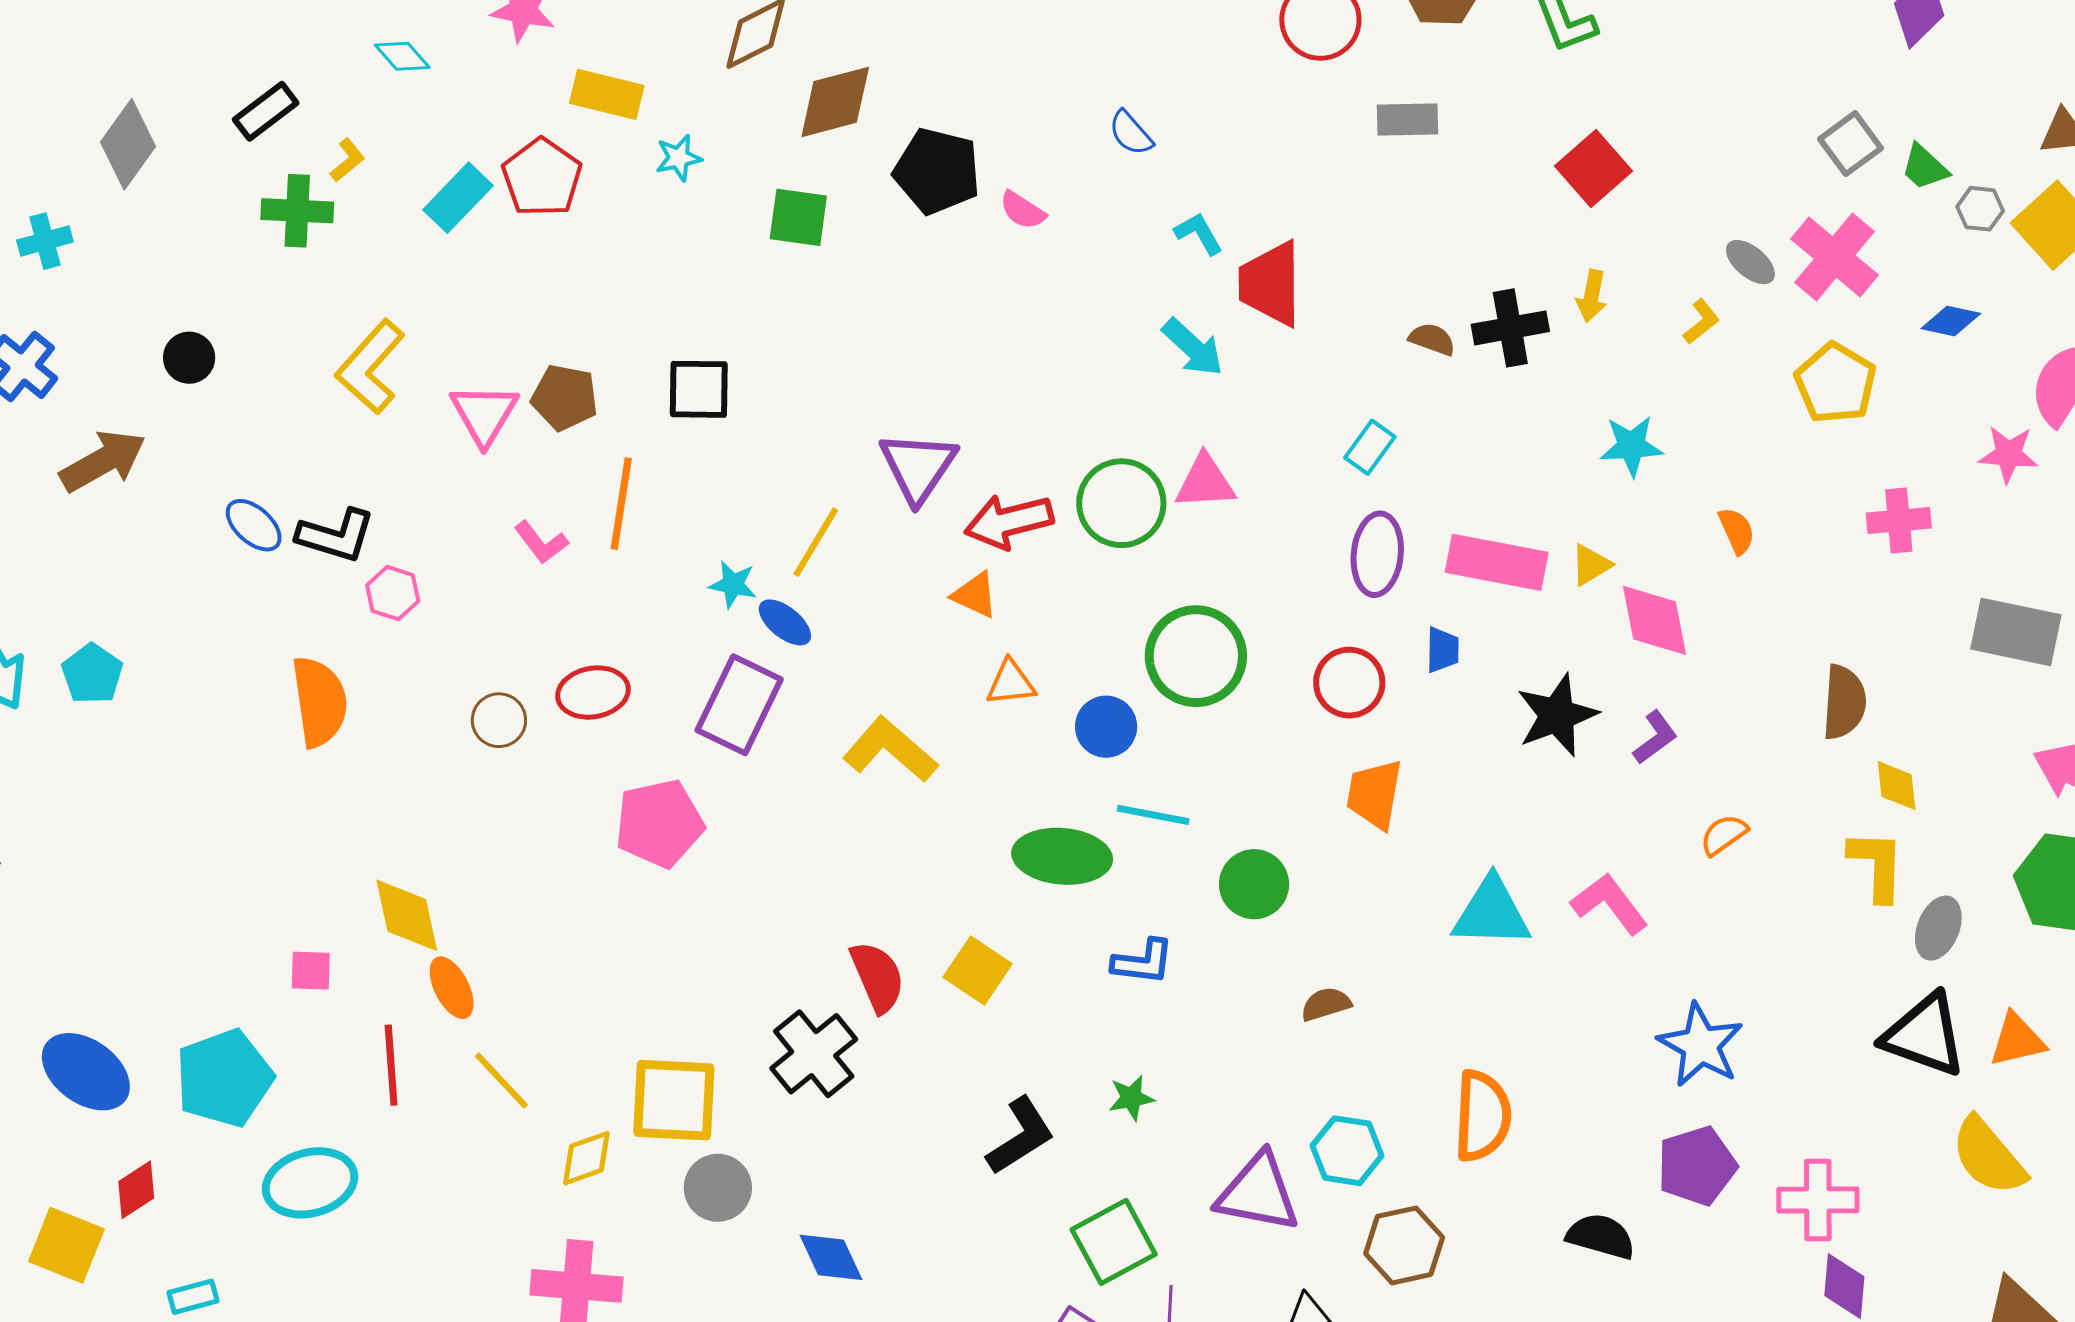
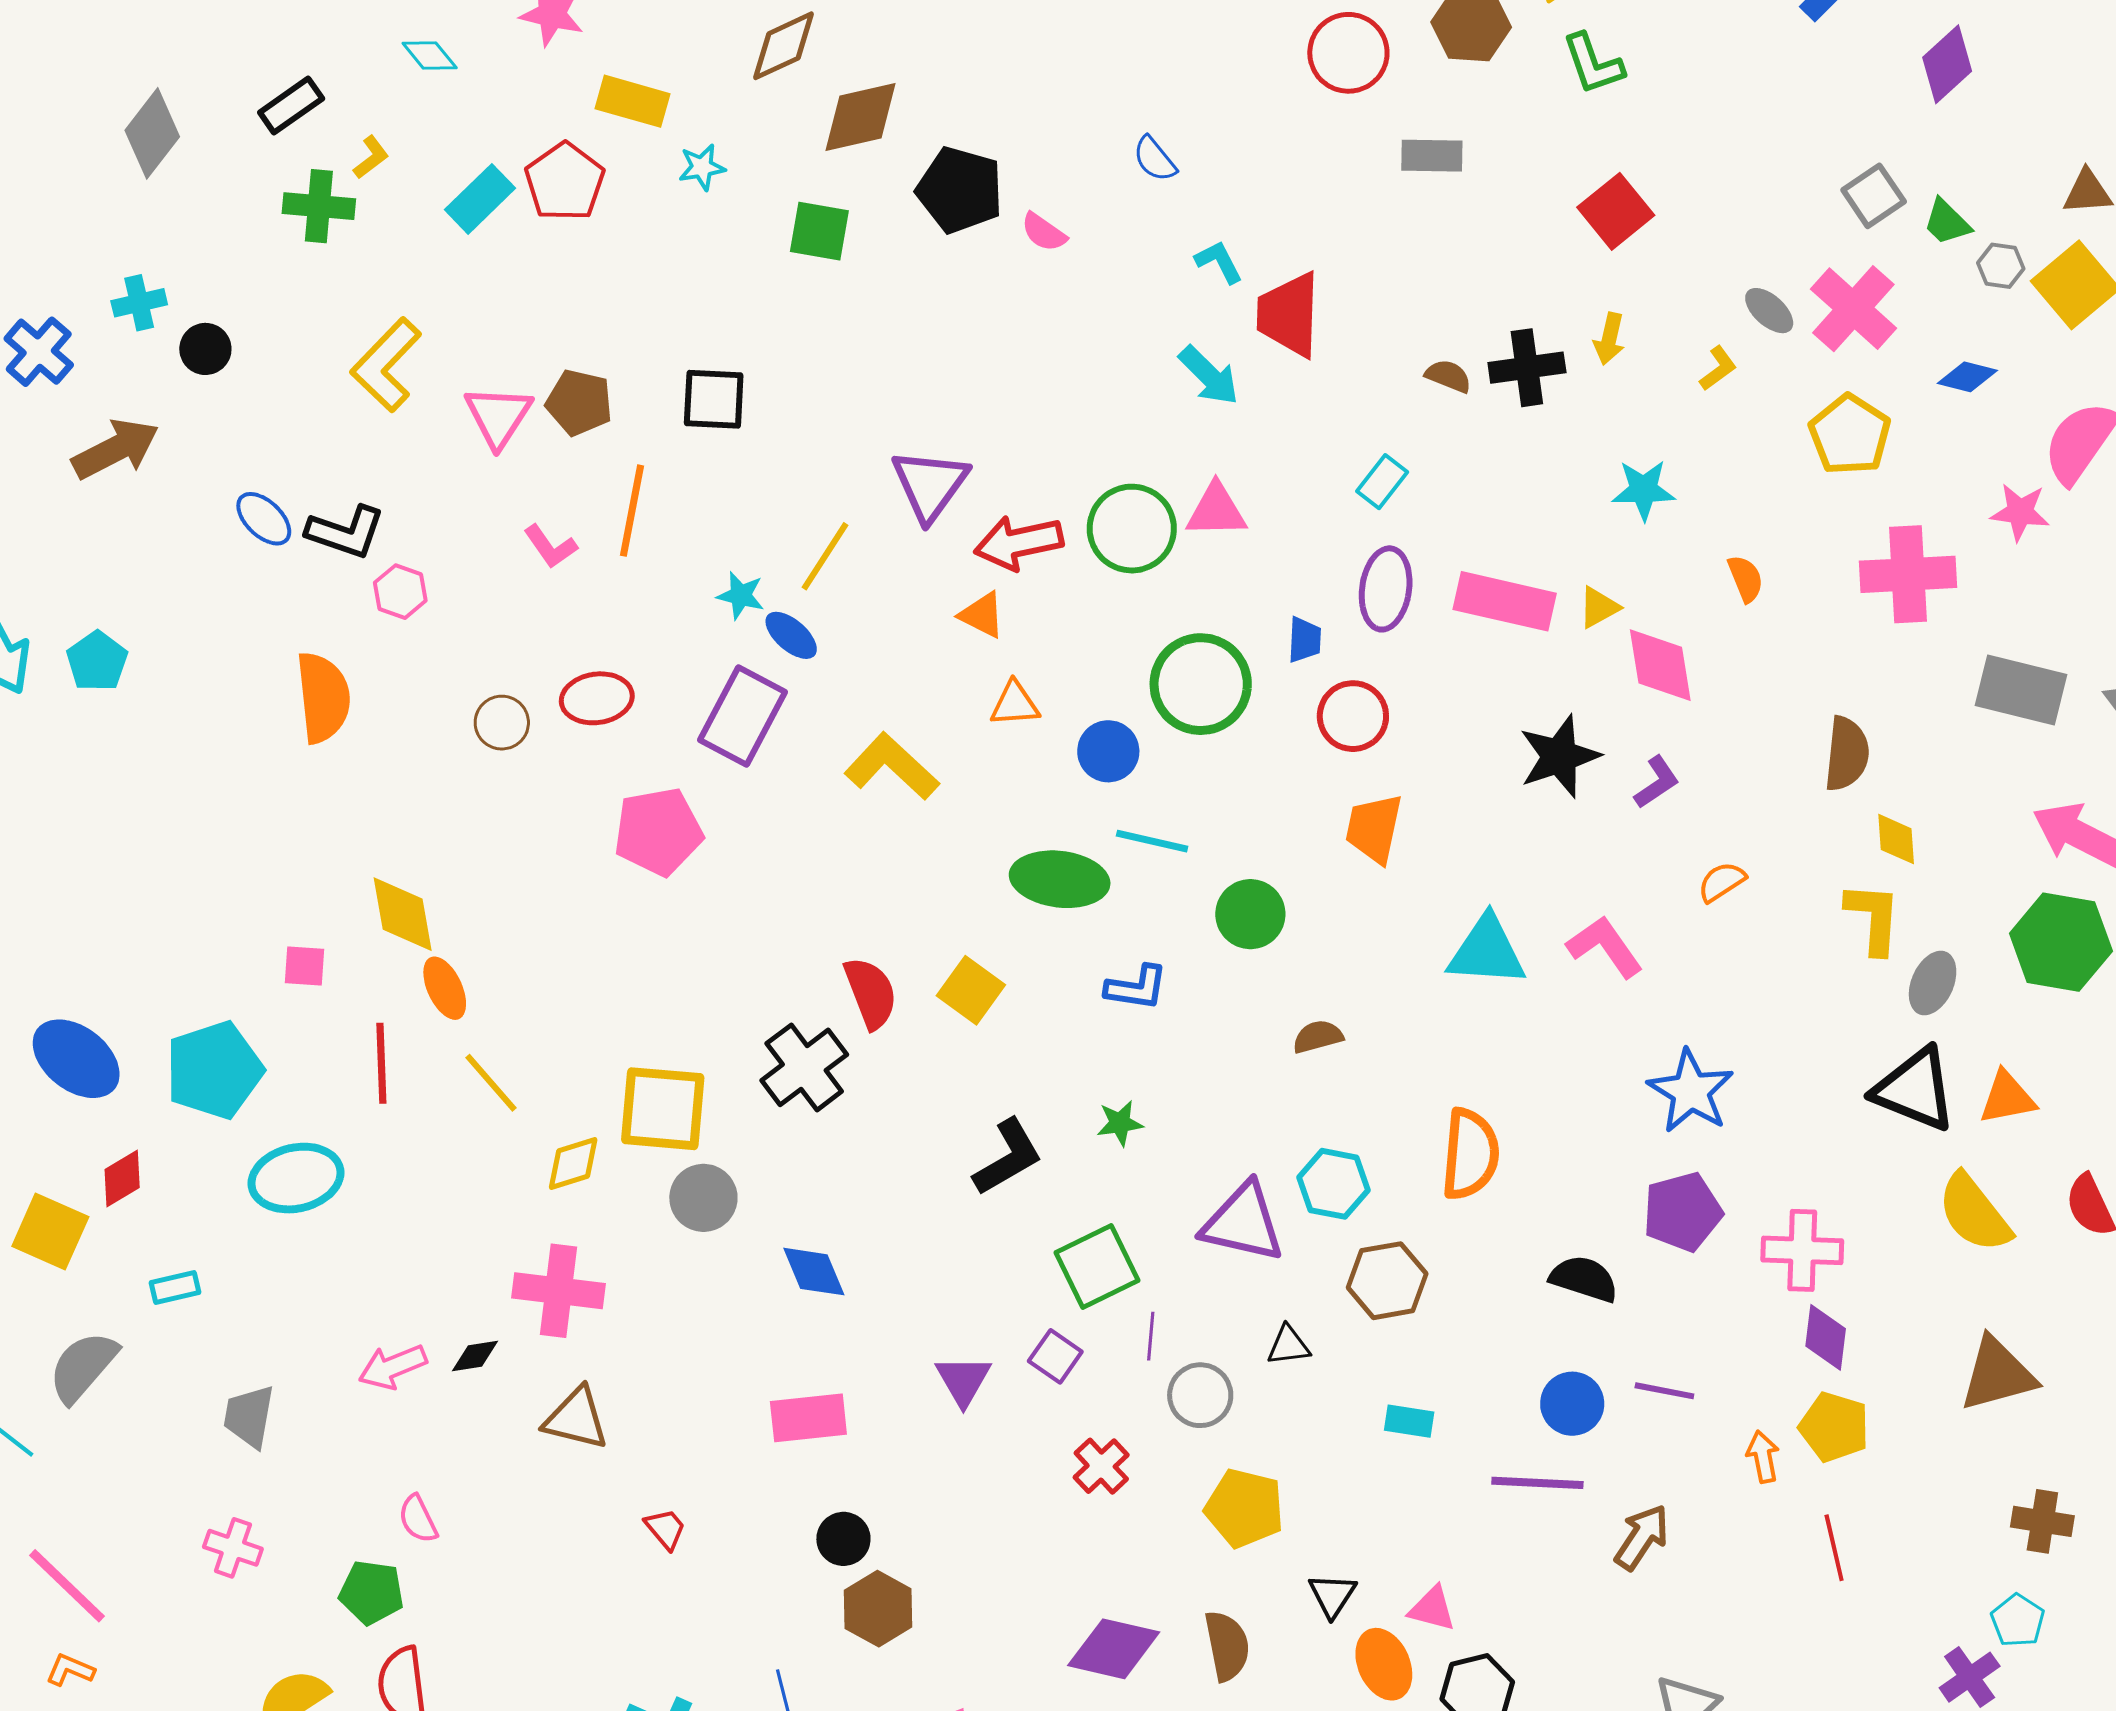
cyan cross: (45, 241) -> (139, 303), moved
pink cross: (1899, 521) -> (1908, 574), size x1.5
blue trapezoid: (1443, 650) -> (1305, 640), moved

